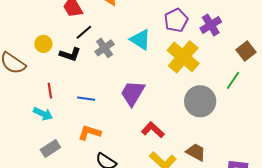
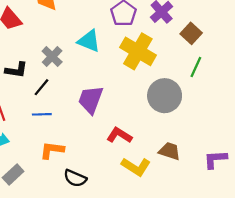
black line: (84, 32) -> (42, 87), moved
brown square: (246, 51) -> (191, 33), moved

